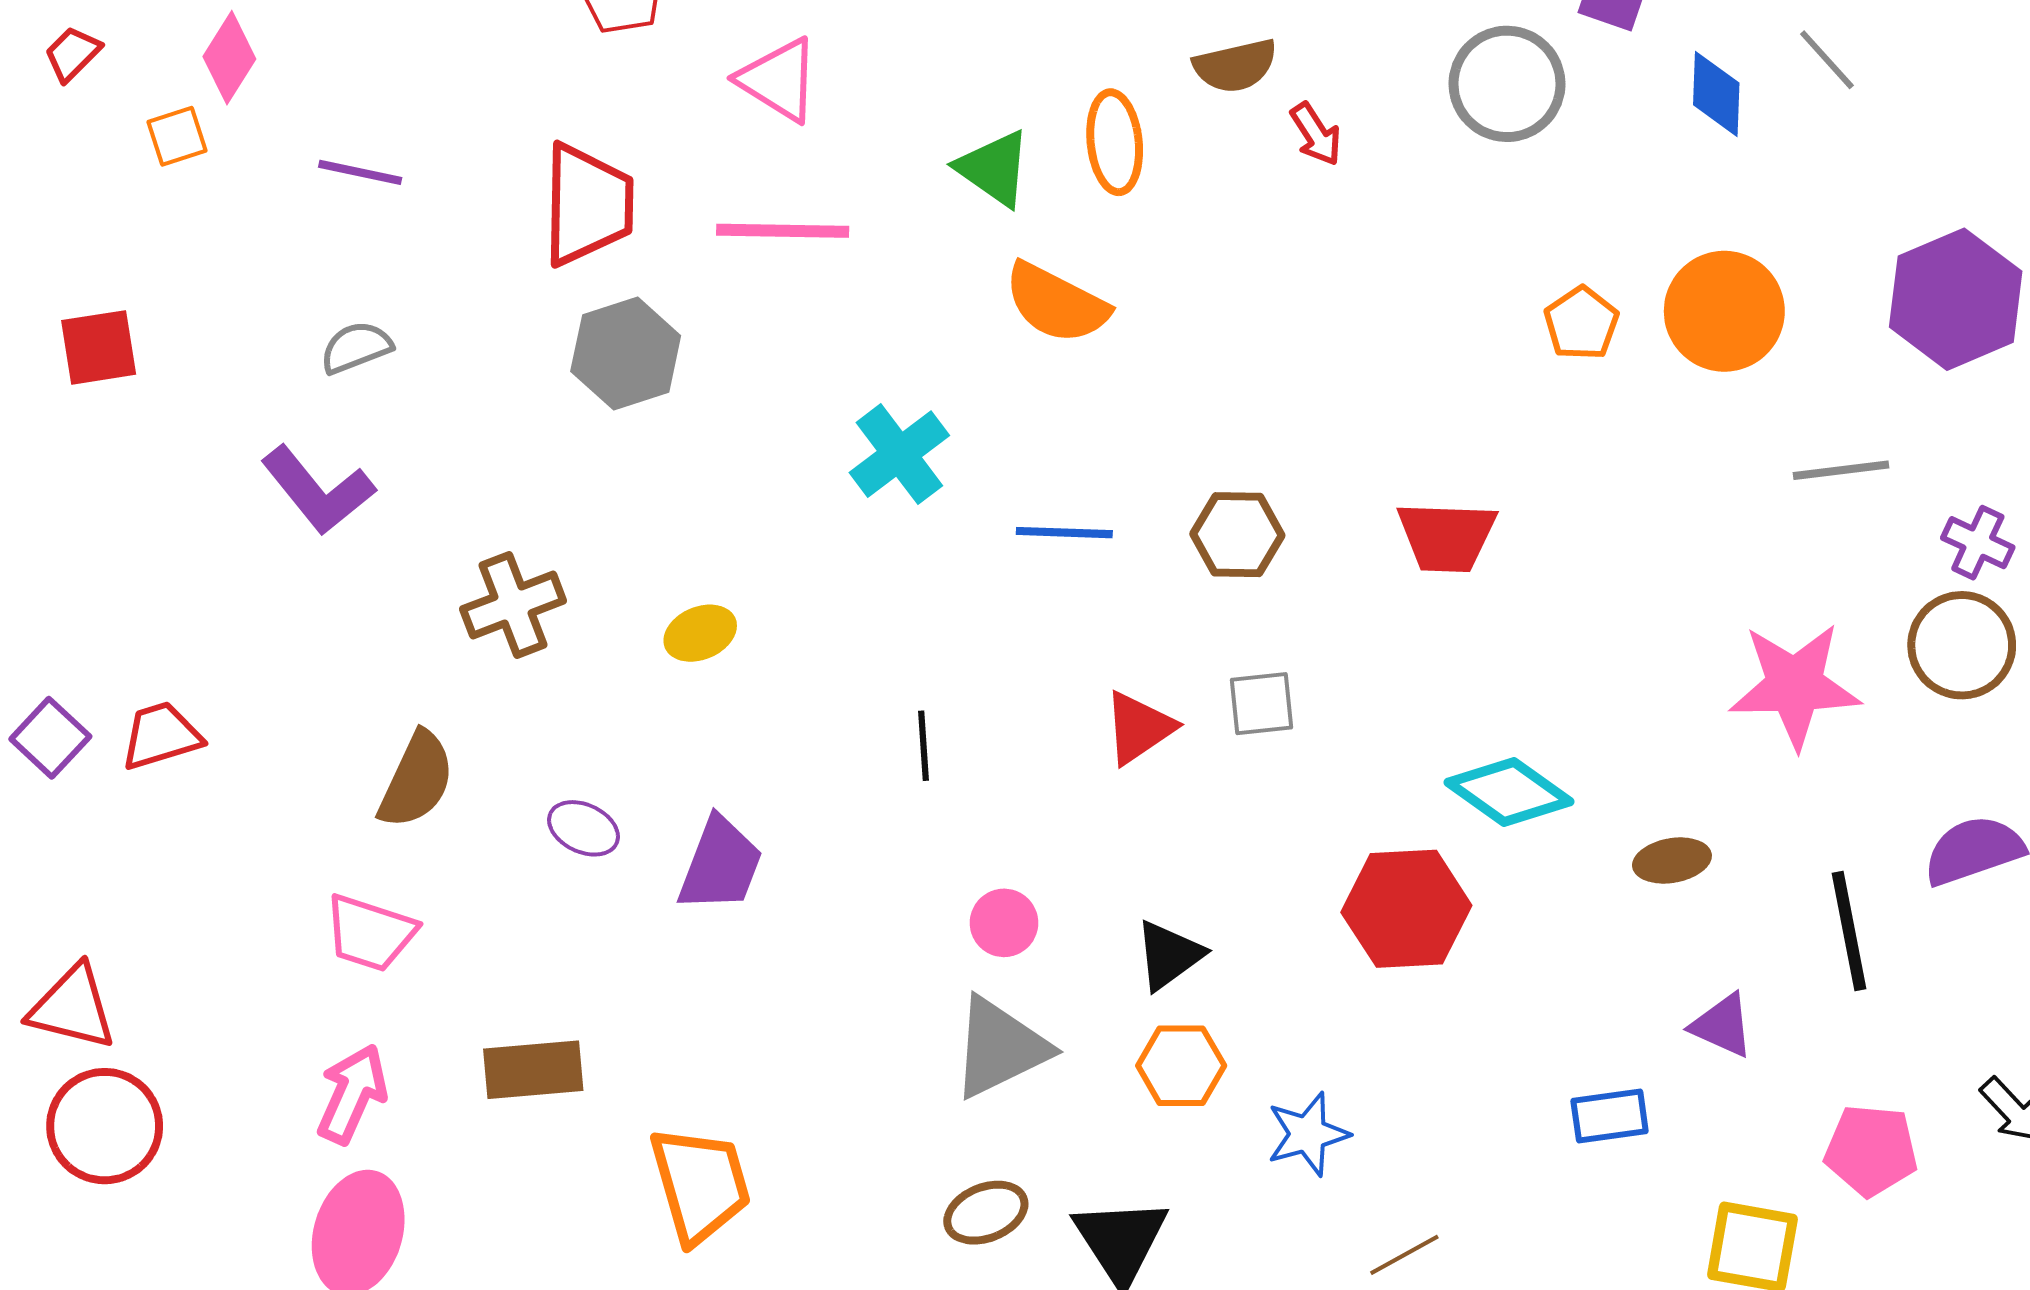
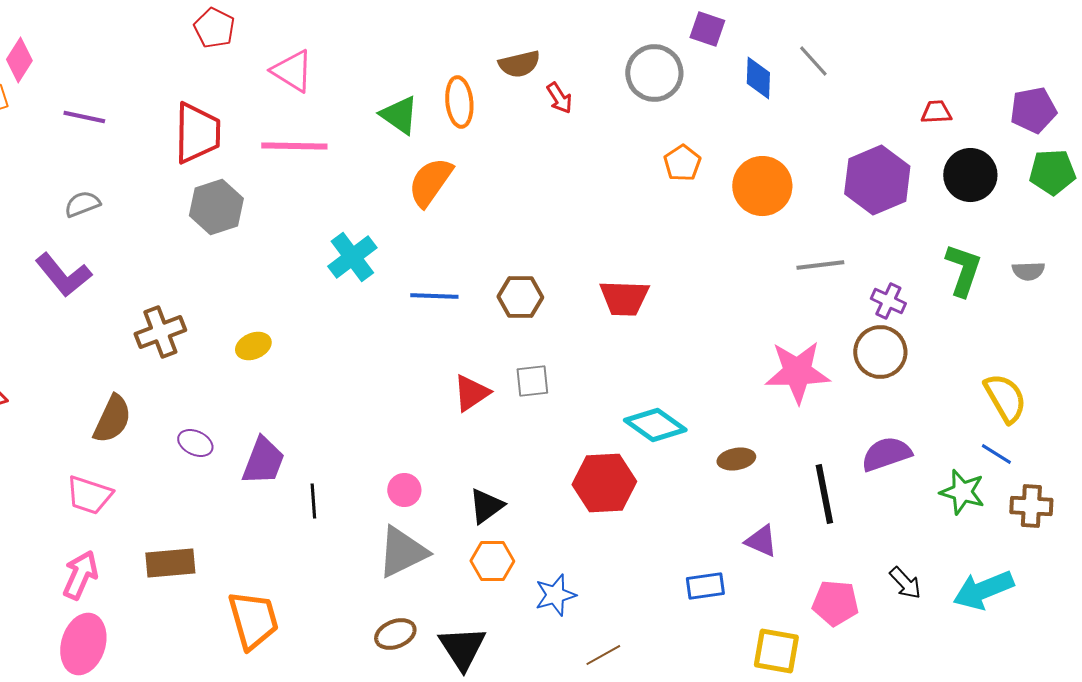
orange semicircle: (1056, 303) -> (430, 182), turned 98
orange pentagon: (1581, 323) -> (682, 163), moved
black line: (924, 746) -> (313, 501), moved

